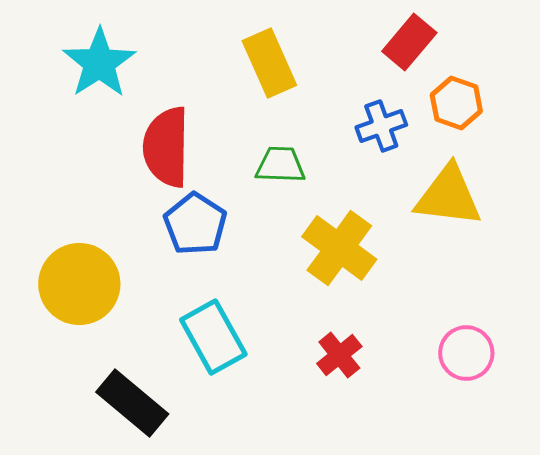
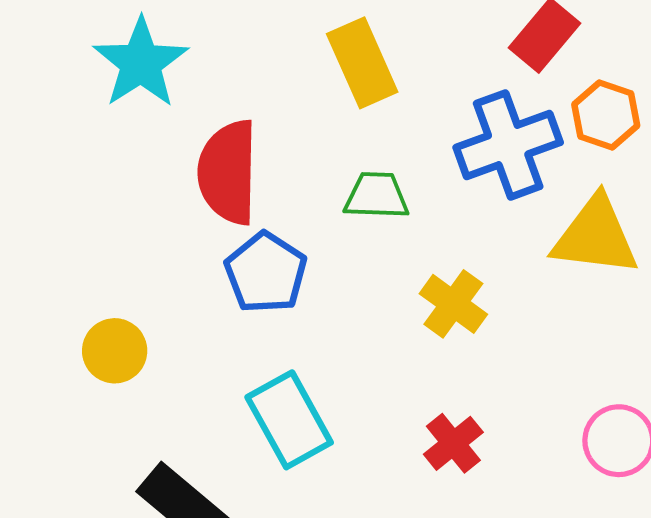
blue cross: (381, 126) -> (508, 145), size x1.6
yellow cross: (339, 248) -> (453, 304), size x0.7
yellow circle: (79, 284) -> (115, 351), size x0.6

